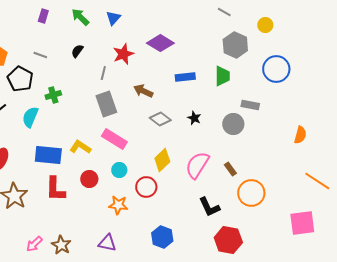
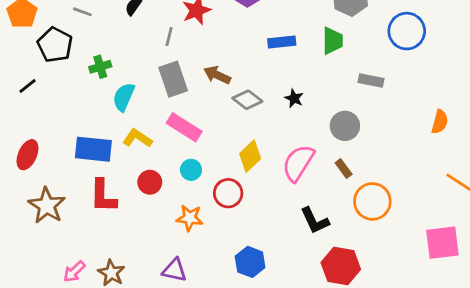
brown arrow: (143, 91) -> (217, 75), moved
cyan semicircle: (30, 117) -> (124, 97), moved
gray circle: (233, 124) -> (345, 126), moved

